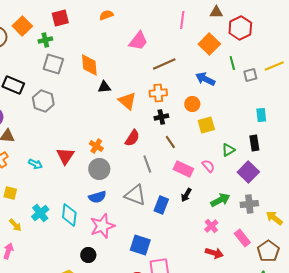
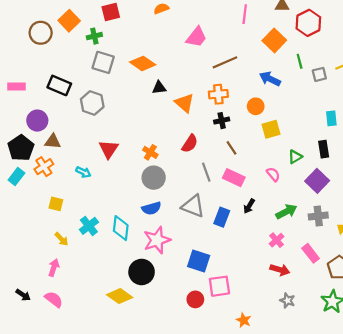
orange diamond: (89, 65) -> (143, 63), turned -50
red triangle: (65, 156) -> (109, 149), moved
pink rectangle: (183, 169) -> (234, 178), moved
black circle: (88, 255) -> (142, 272), size x1.5

